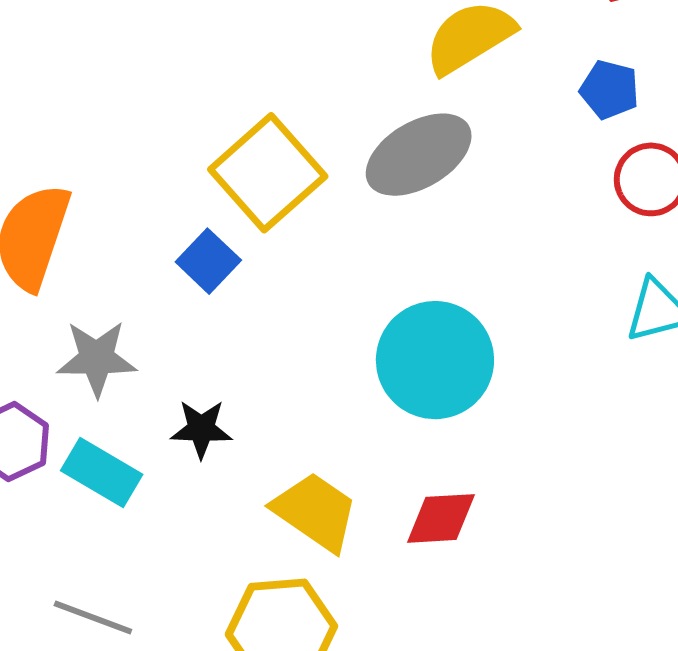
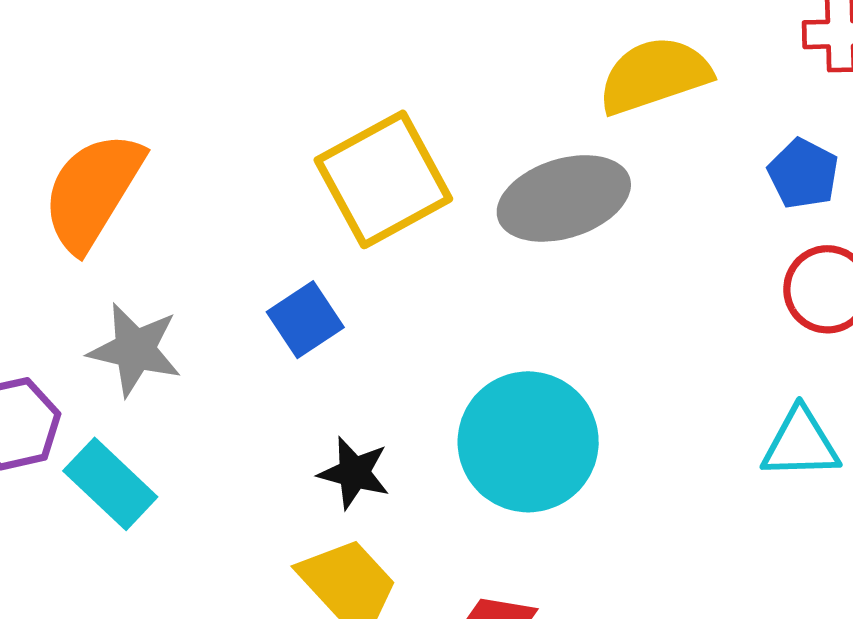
blue square: (208, 261) -> (305, 320), moved
black star: (201, 429) -> (354, 473), moved

